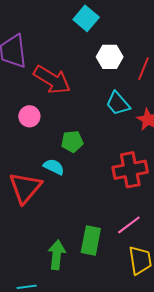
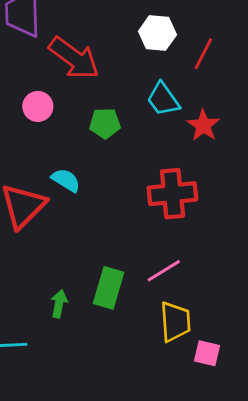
green pentagon: (72, 142) -> (105, 123), moved
green arrow: (57, 255) -> (59, 304), size x0.7

